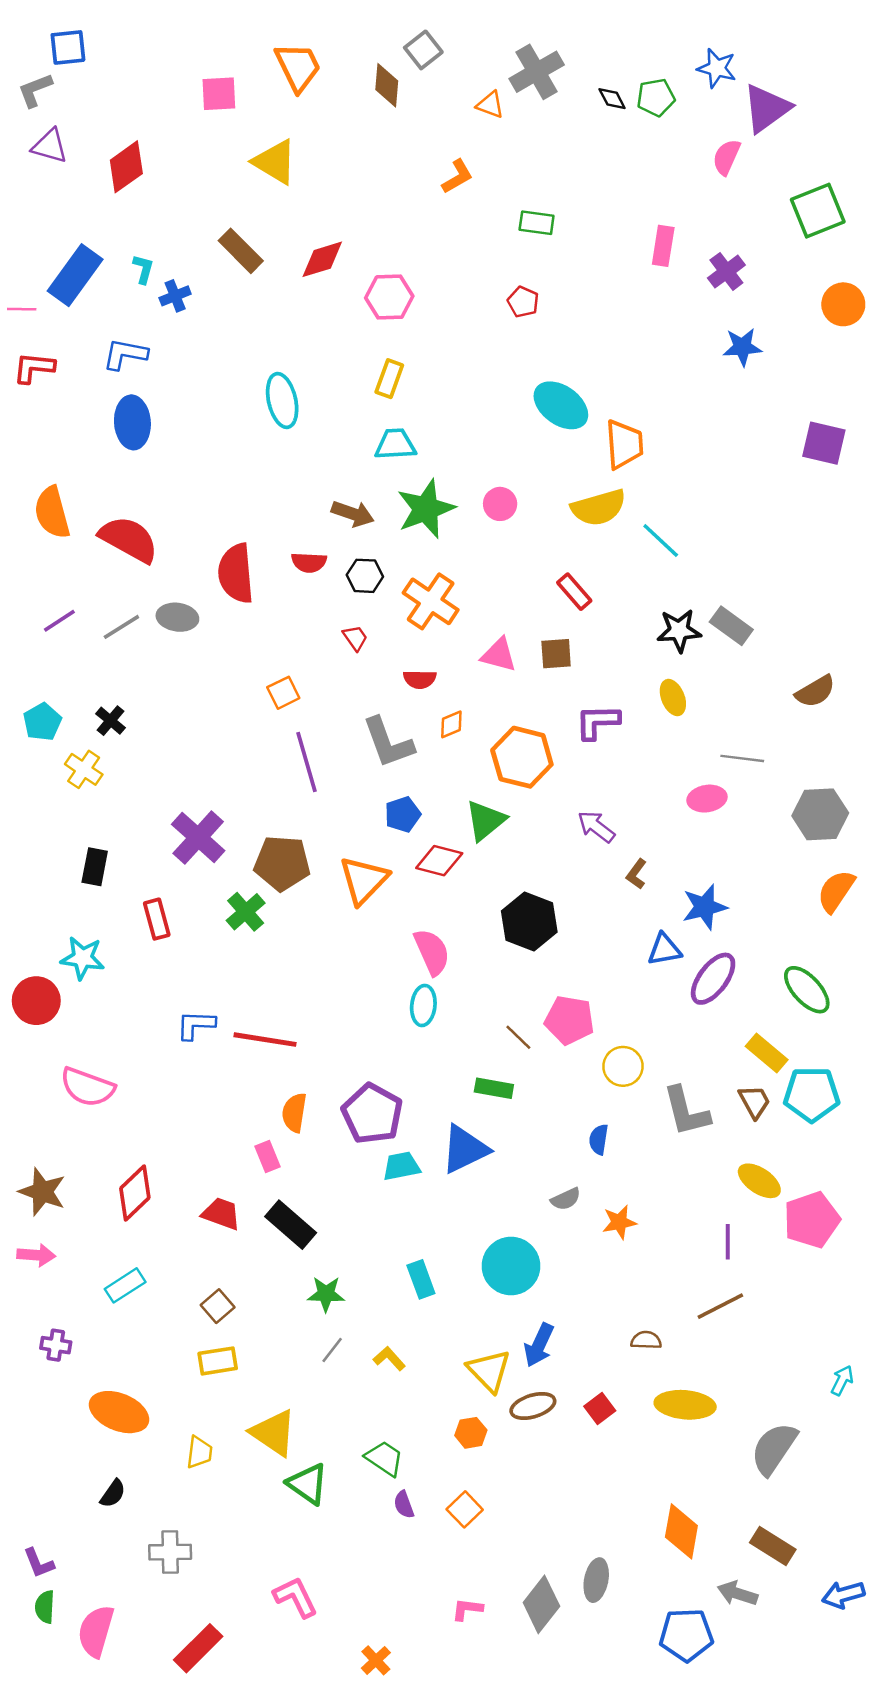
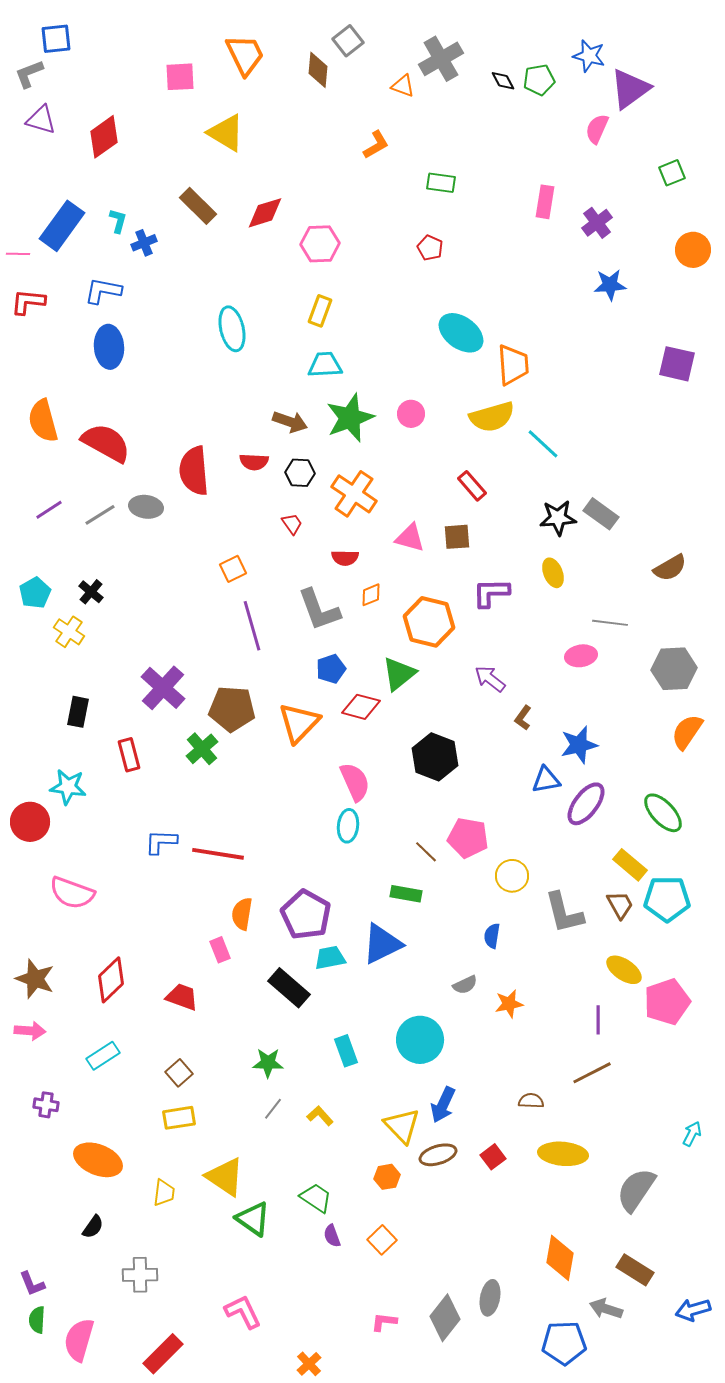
green square: (818, 211) -> (672, 173), size x0.6
black rectangle: (291, 1225) -> (289, 988), moved

